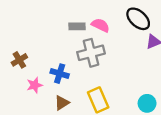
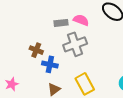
brown cross: (19, 60) -> (36, 50), moved, turned -32
pink star: (35, 85) -> (12, 84), moved

